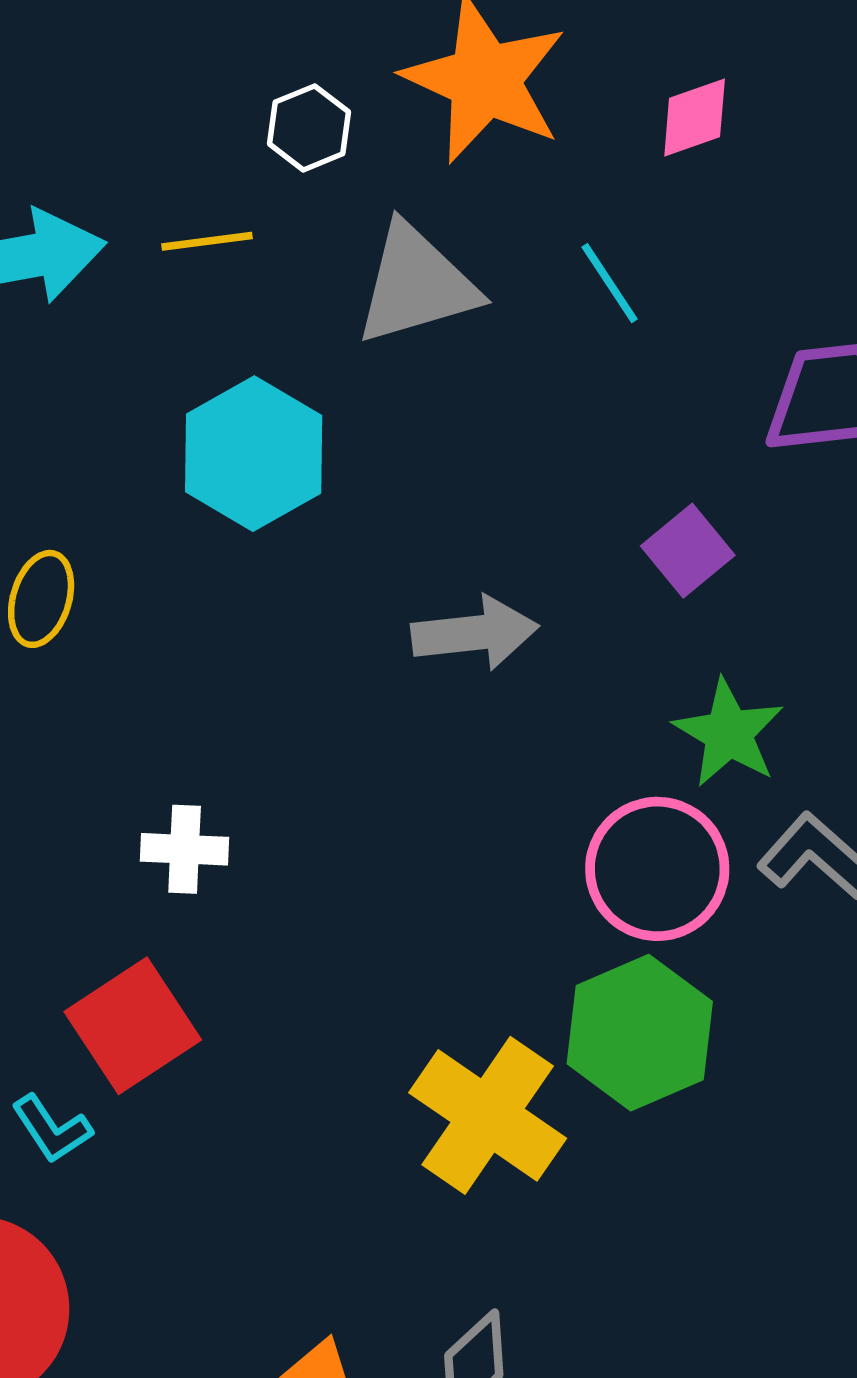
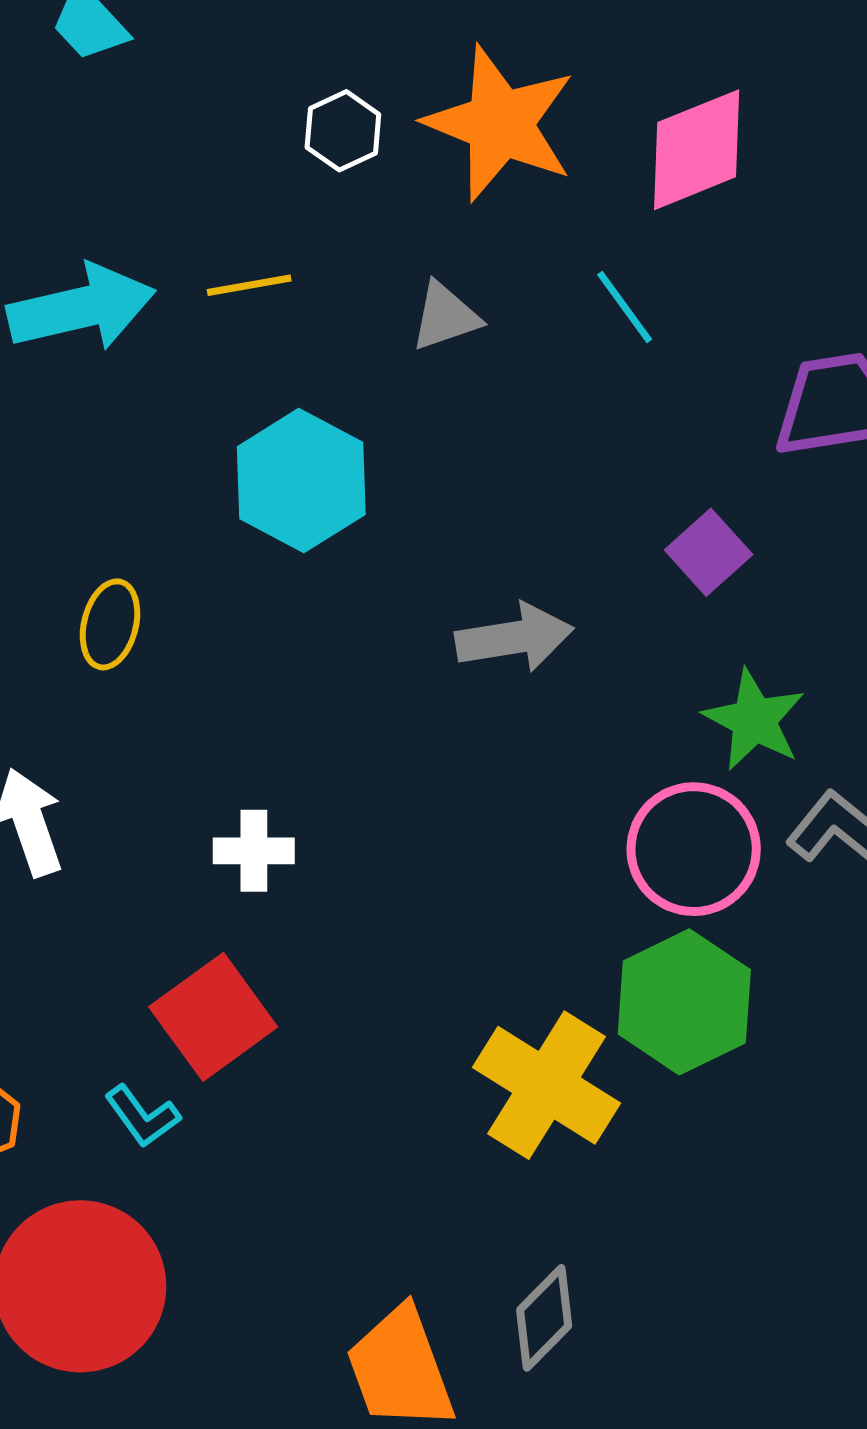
pink diamond: (695, 117) -> (697, 150), size x1.6
white hexagon: (309, 128) -> (343, 131), moved
gray triangle: (416, 284) -> (445, 316), size x0.6

